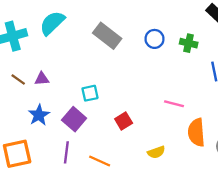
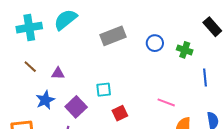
gray rectangle: (107, 36) -> (113, 36), turned -65
purple triangle: (42, 79) -> (58, 73), moved
cyan square: (90, 93) -> (104, 90), moved

